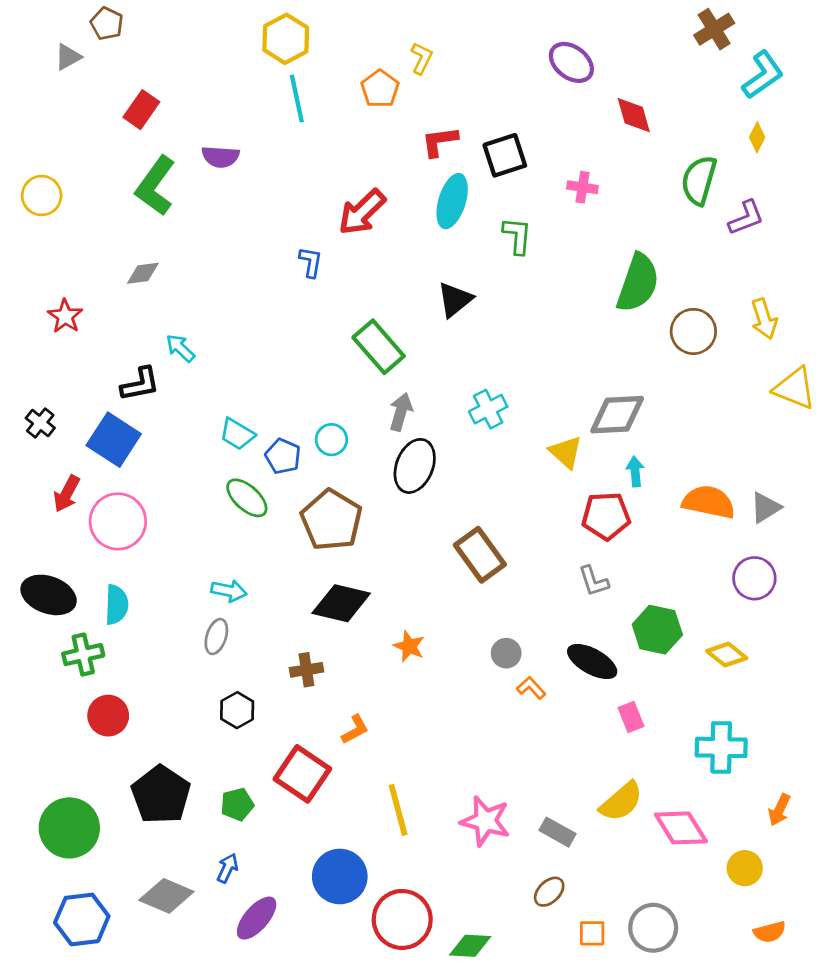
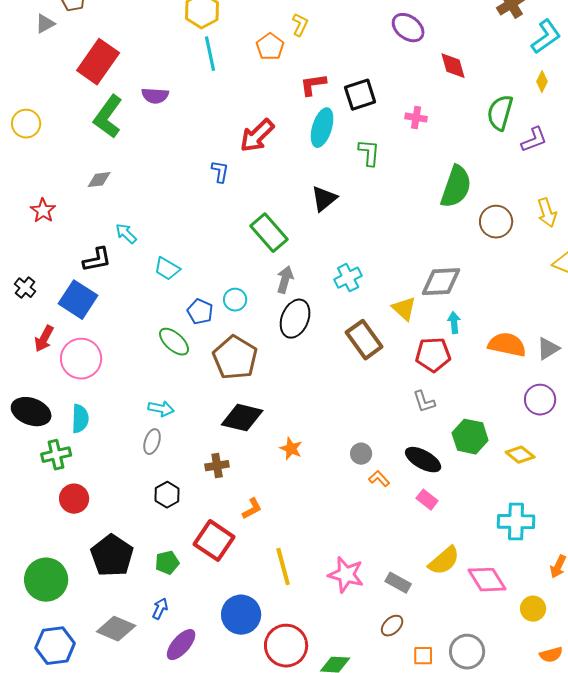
red rectangle: (141, 110) -> (98, 62), size x1.6
cyan trapezoid: (237, 434) -> (167, 269), moved
brown rectangle: (480, 555) -> (364, 340), moved
pink rectangle: (631, 717) -> (427, 500), moved, turned -30

